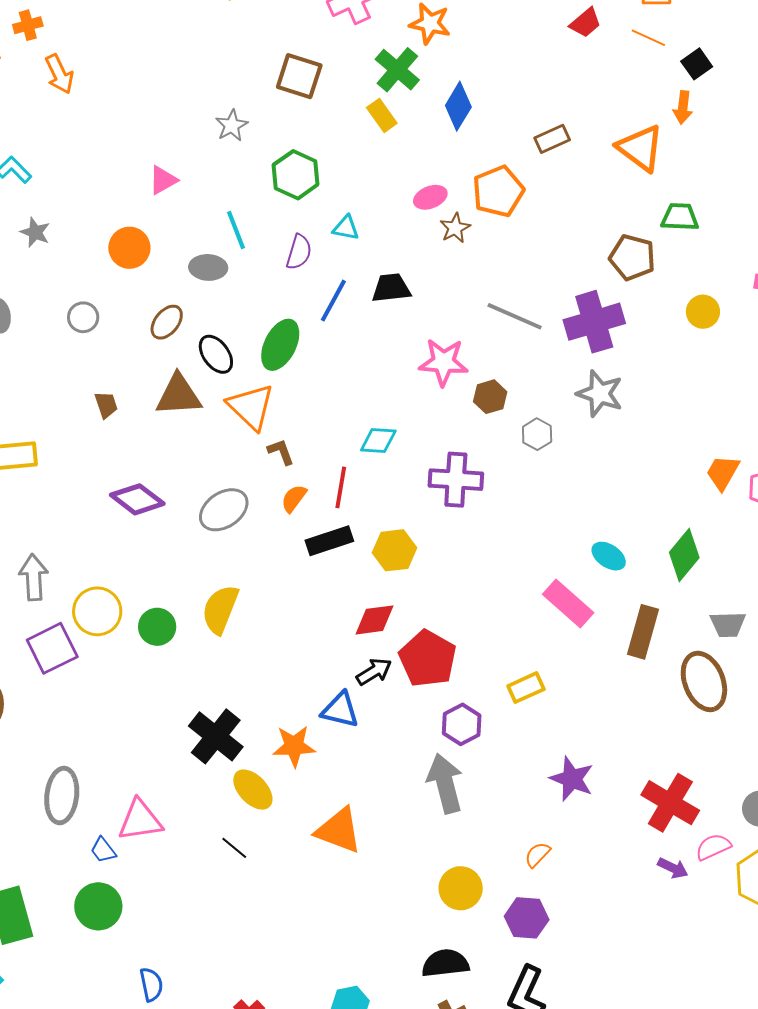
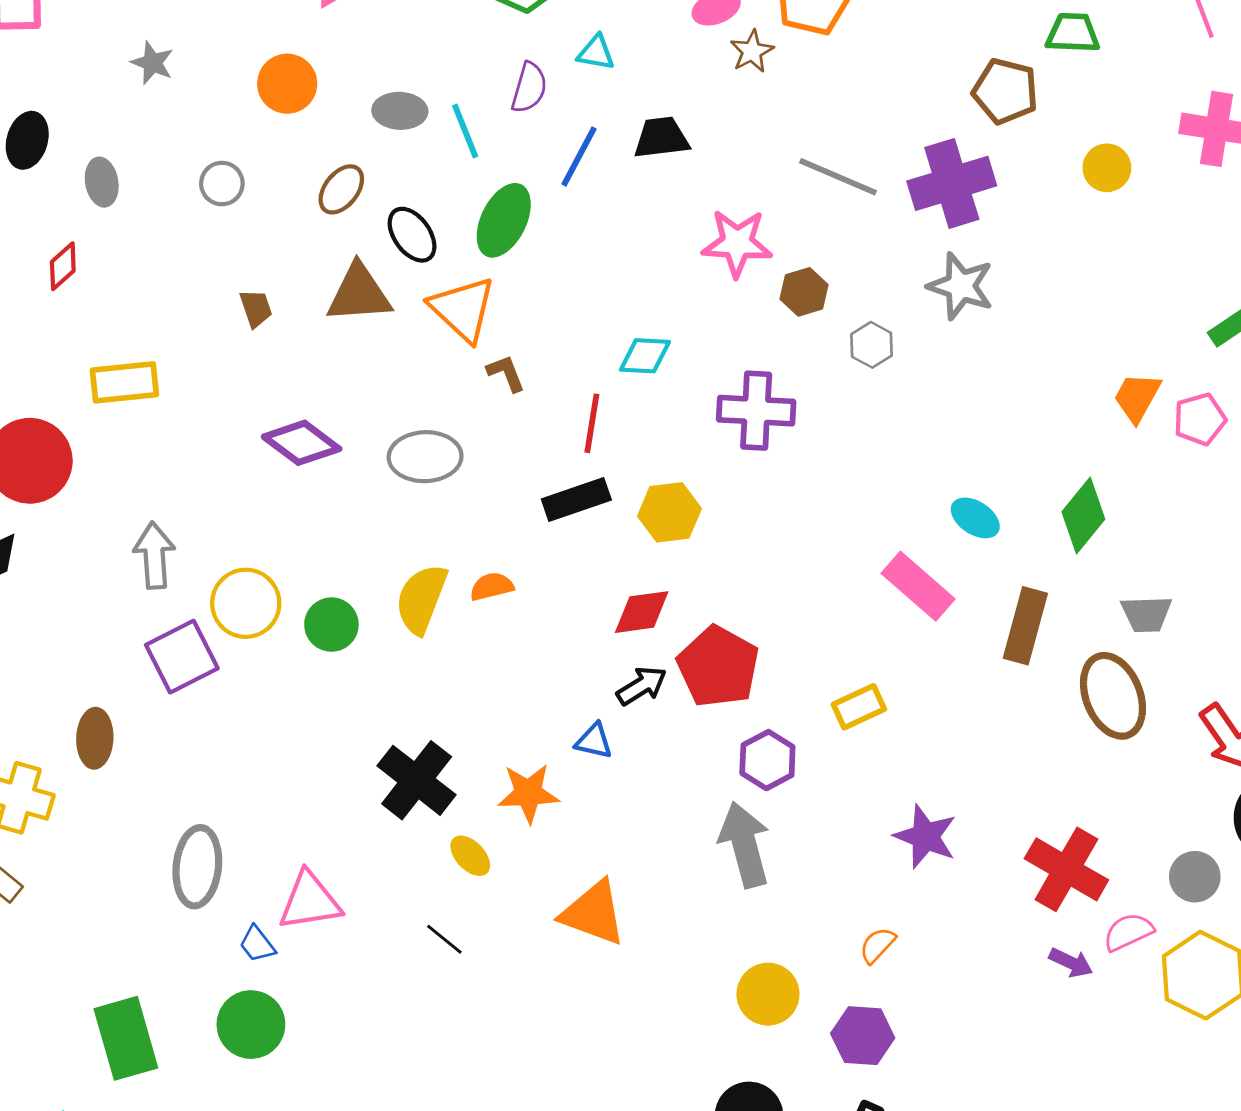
cyan line: (236, 230) -> (465, 131), moved
orange semicircle: (294, 498) -> (492, 586), moved, turned 40
gray ellipse: (224, 510) -> (425, 457), turned 33
blue triangle: (340, 710) -> (594, 741), size x0.7
yellow ellipse: (253, 790) -> (470, 856), size x0.7

